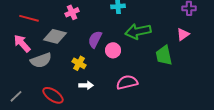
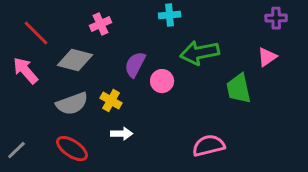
red line: (29, 18) -> (36, 33), turned 30
gray semicircle: (41, 60) -> (72, 104), moved
pink semicircle: (127, 82) -> (209, 146), moved

